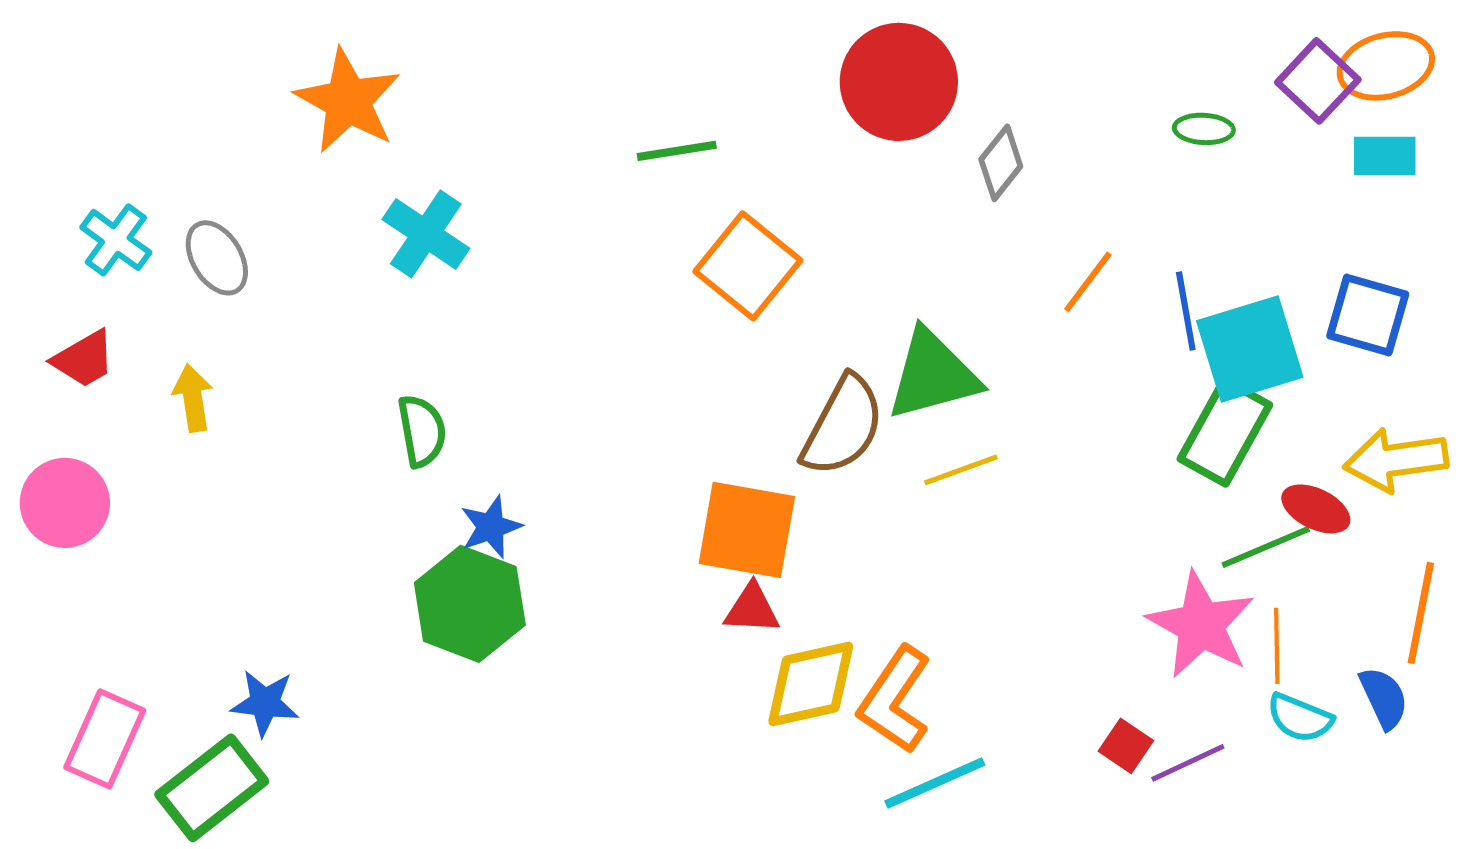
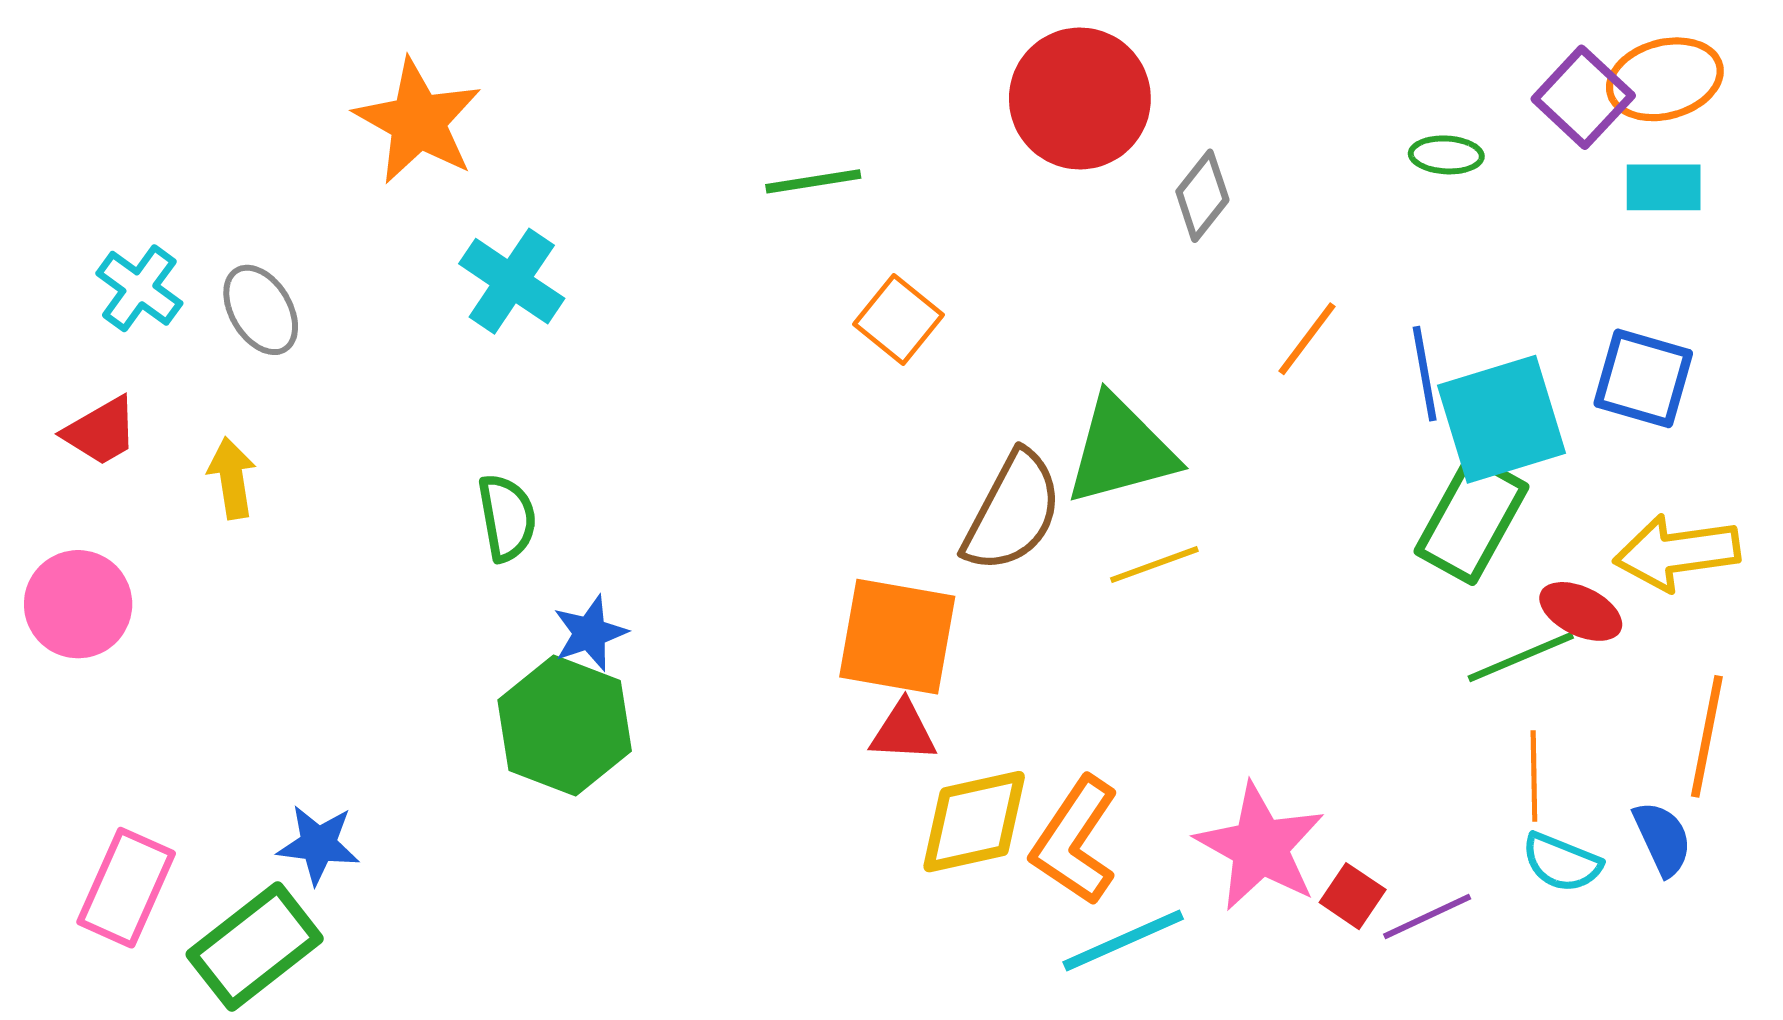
orange square: (748, 266) -> (899, 320), size x0.7
pink star: (1201, 625) -> (1260, 847), moved

